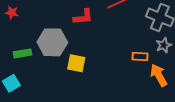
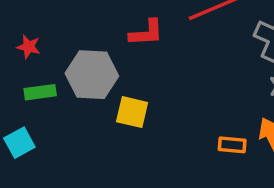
red star: (12, 13) -> (29, 47), moved
orange rectangle: (140, 57) -> (232, 145), moved

